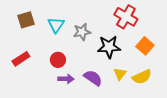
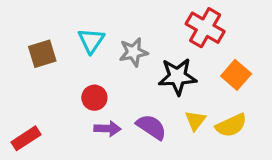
brown square: (26, 20) -> (42, 54), moved
red rectangle: (21, 59) -> (26, 138), moved

